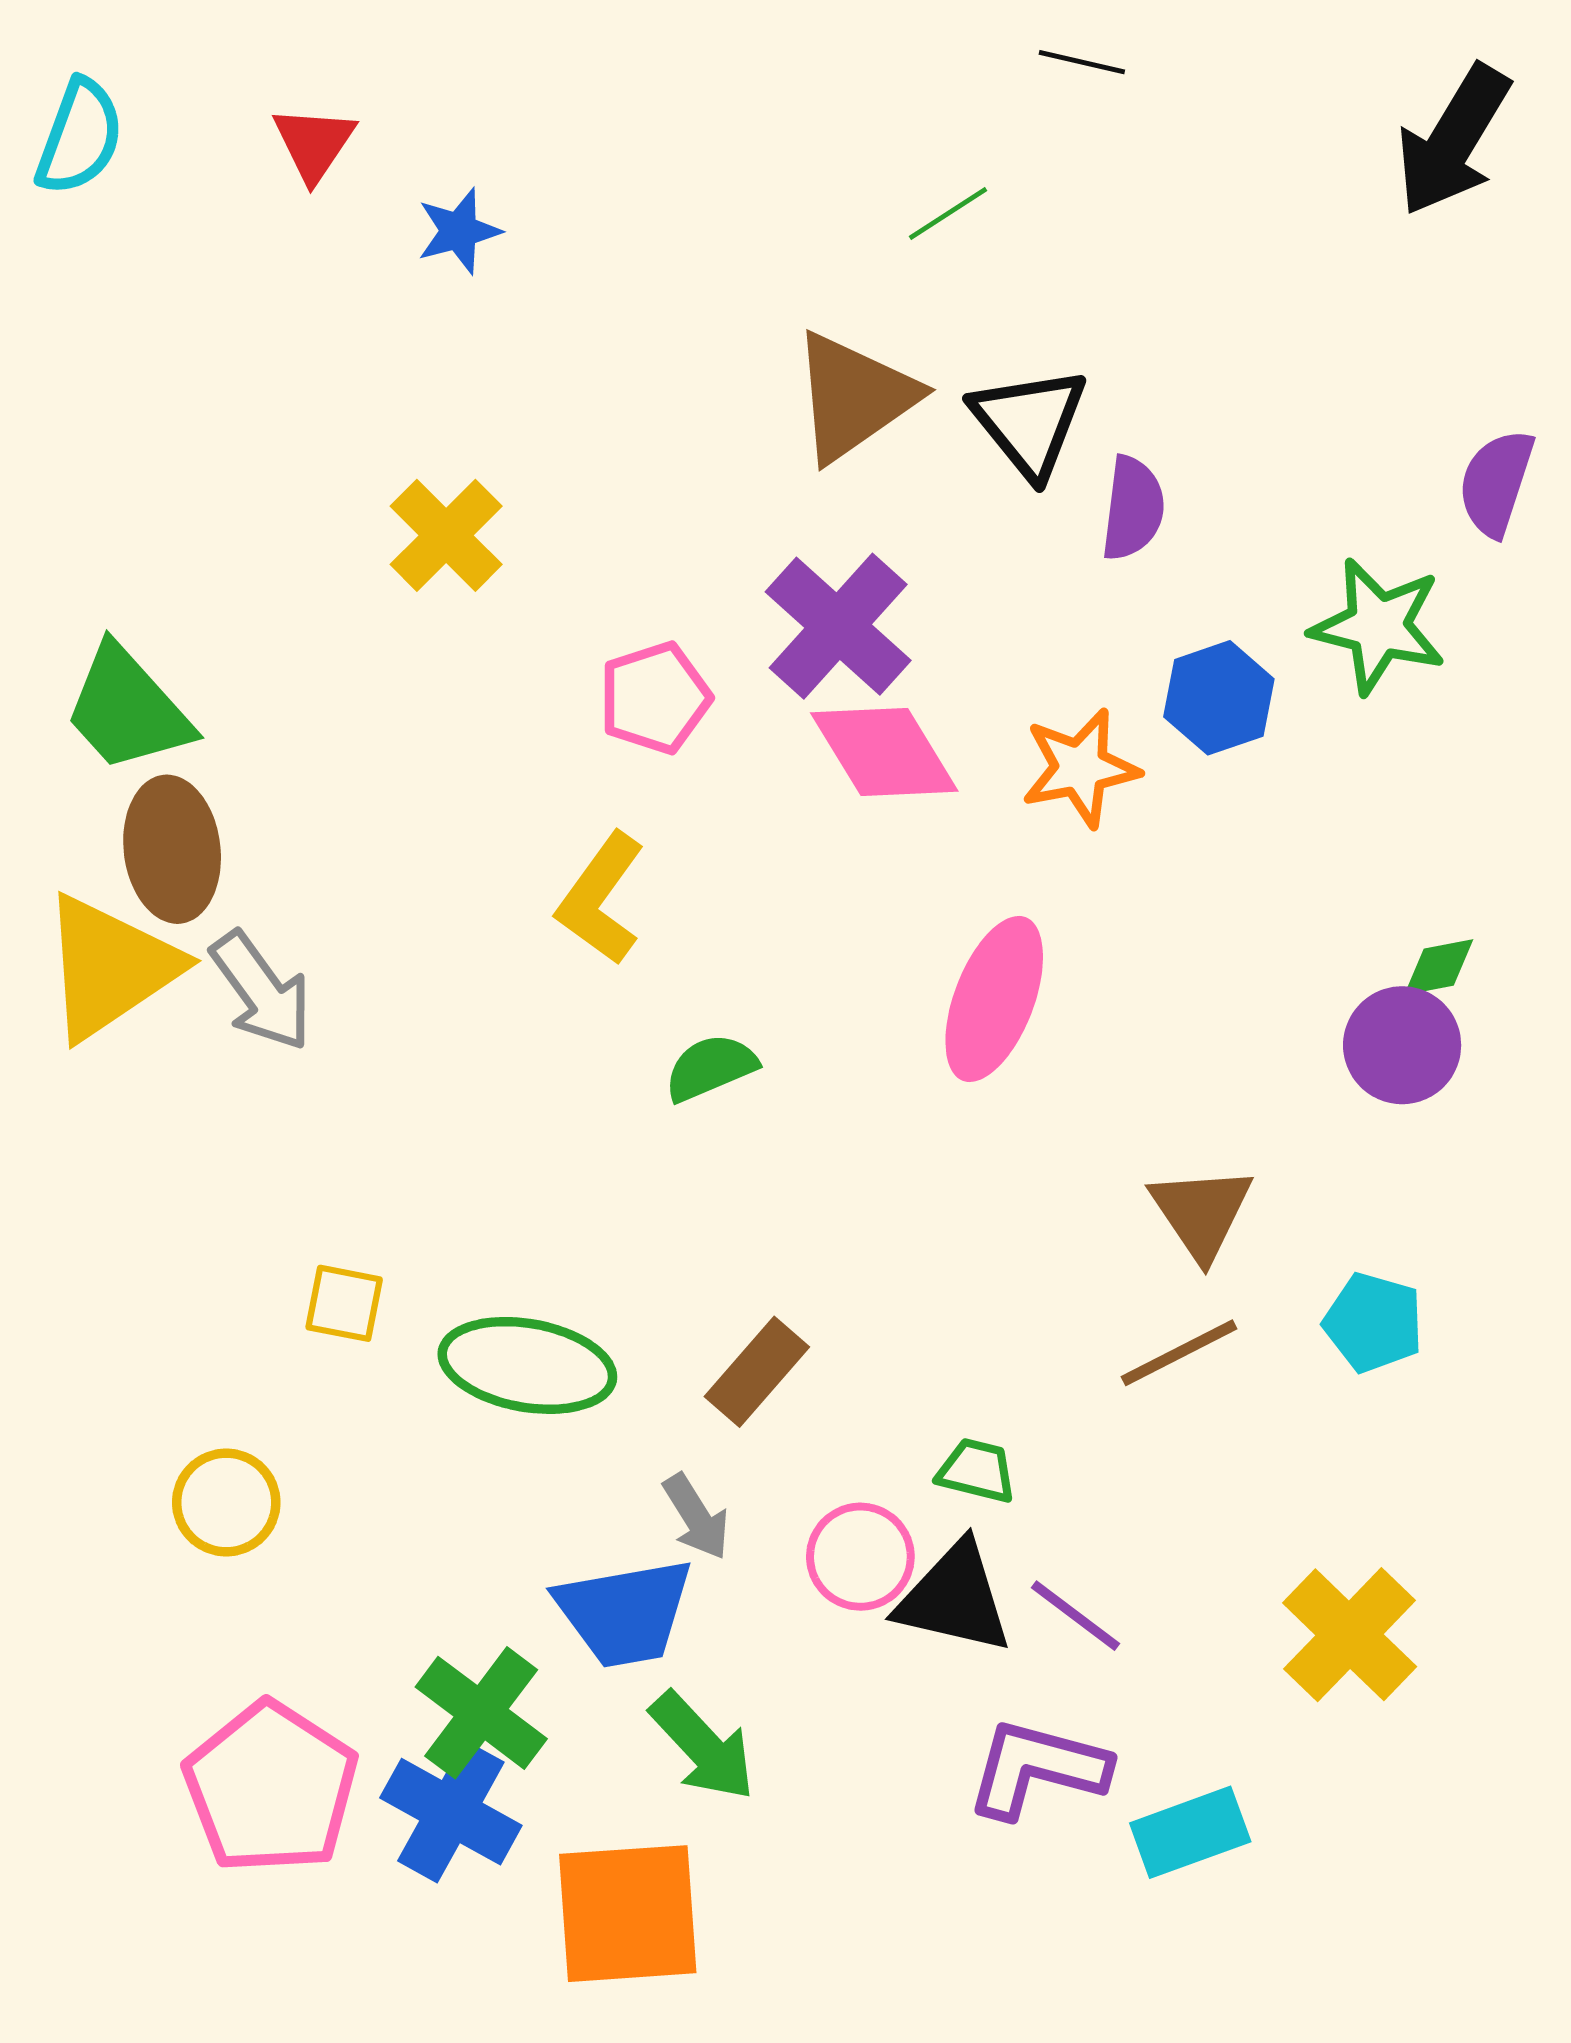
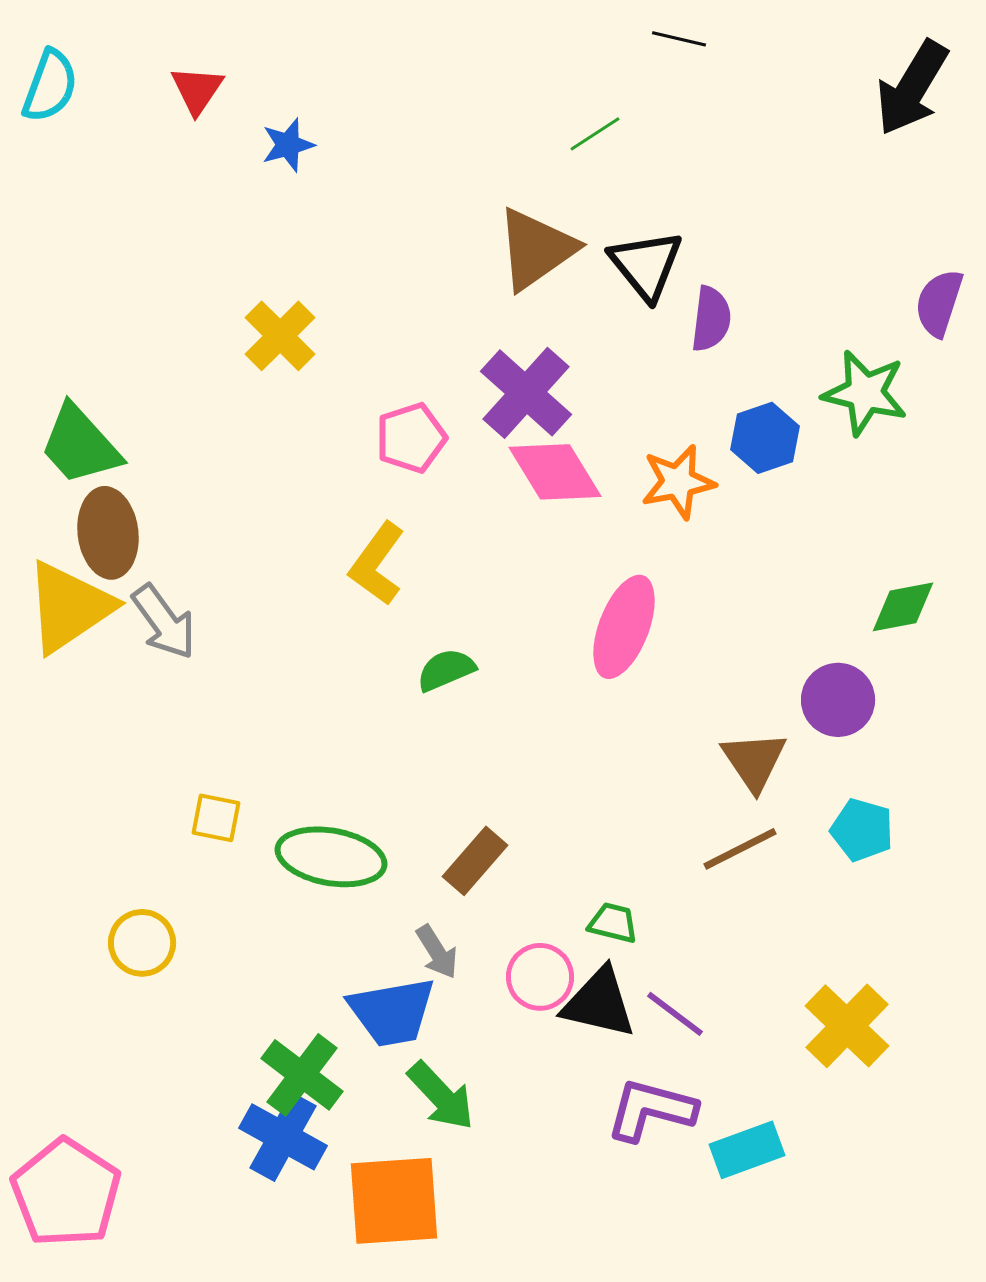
green diamond: (1439, 967) -> (903, 607), size x1.4
purple circle: (1402, 1045) -> (838, 700), moved
pink pentagon: (271, 1788) -> (66, 1193), moved

